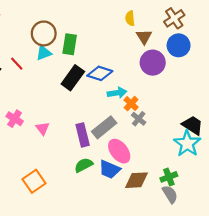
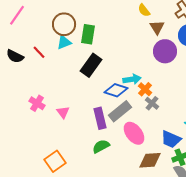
yellow semicircle: (130, 18) -> (144, 10), turned -32
blue diamond: (100, 73) -> (116, 90), moved
blue trapezoid: (110, 169) -> (171, 139), moved

